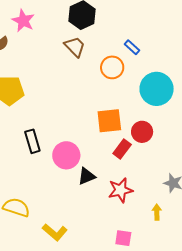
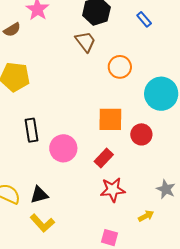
blue rectangle: (132, 47) -> (144, 19), moved
red rectangle: (122, 149) -> (104, 158), moved
black triangle: (87, 176) -> (39, 195), moved
yellow arrow: (157, 212) -> (146, 216), turned 56

